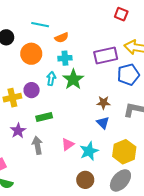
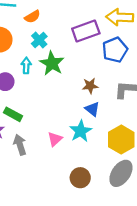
cyan cross: (65, 58) -> (39, 40), turned -32
green rectangle: (44, 117) -> (13, 114), moved, turned 49
cyan star: (89, 151) -> (81, 131), moved

